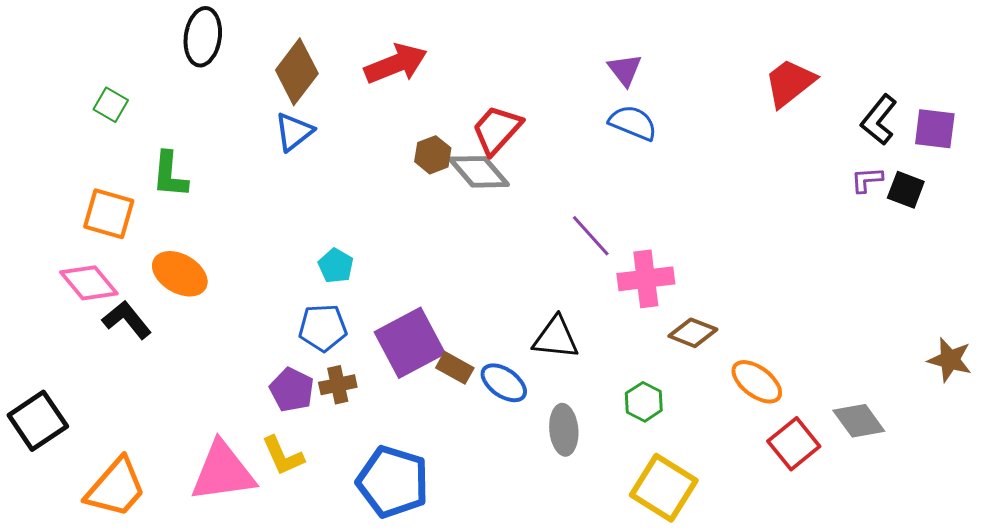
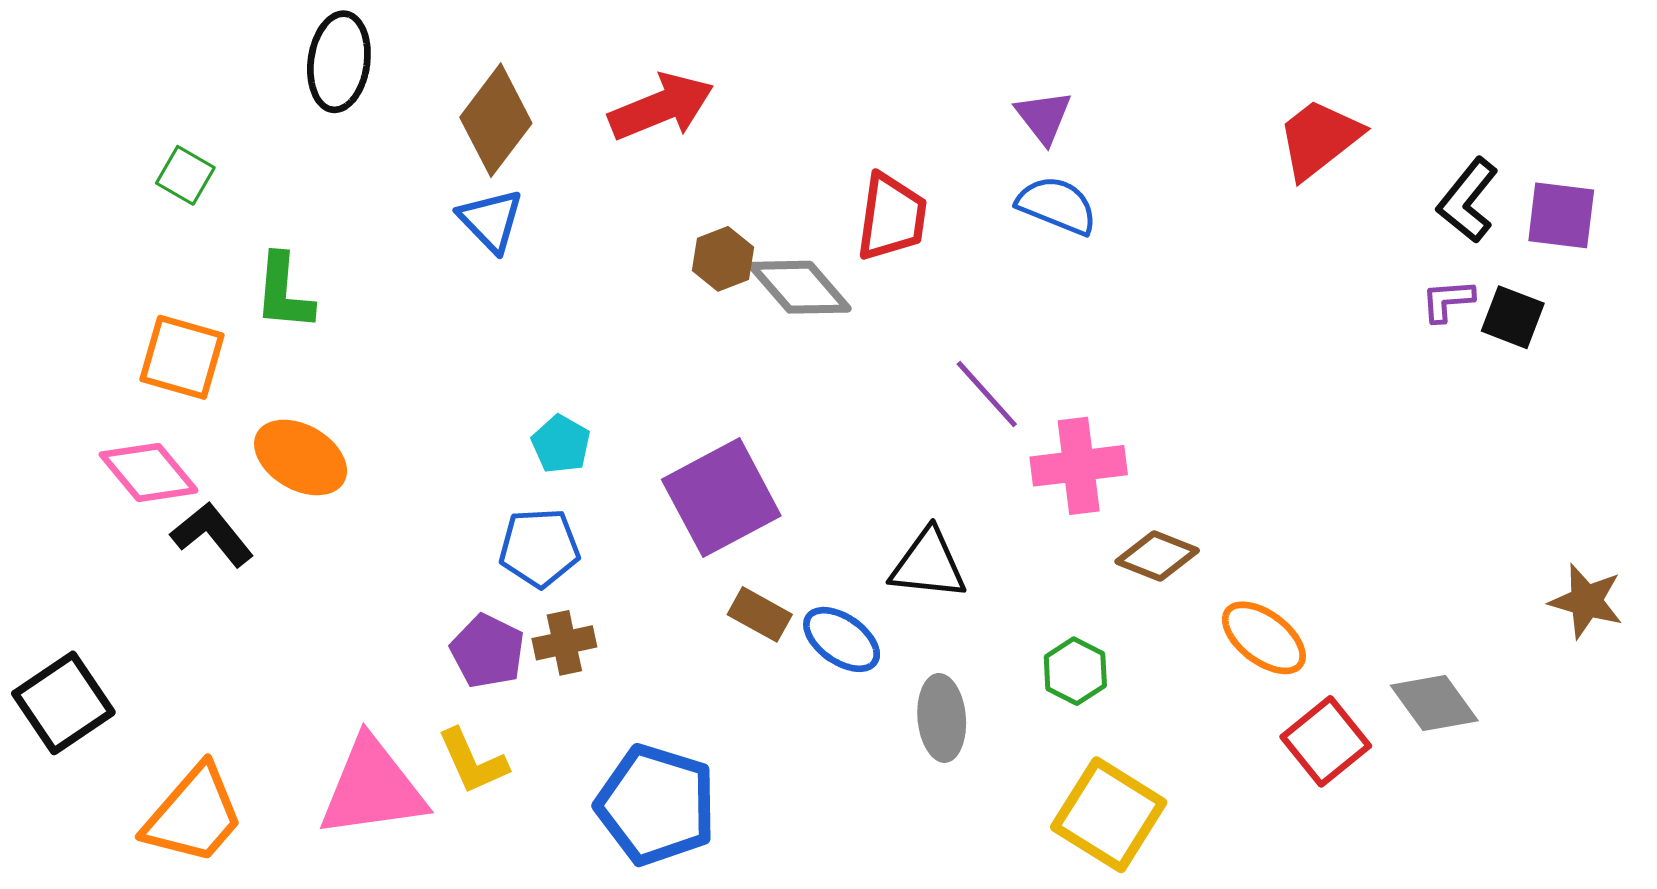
red trapezoid: (497, 130) -> (892, 217), moved, turned 146
blue triangle: (294, 132) -> (491, 220), turned -36
purple square: (410, 343) -> (721, 498), moved

